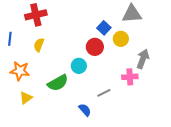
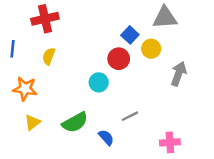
pink cross: (130, 77) -> (170, 142), moved
green semicircle: (58, 83) -> (75, 122), moved

